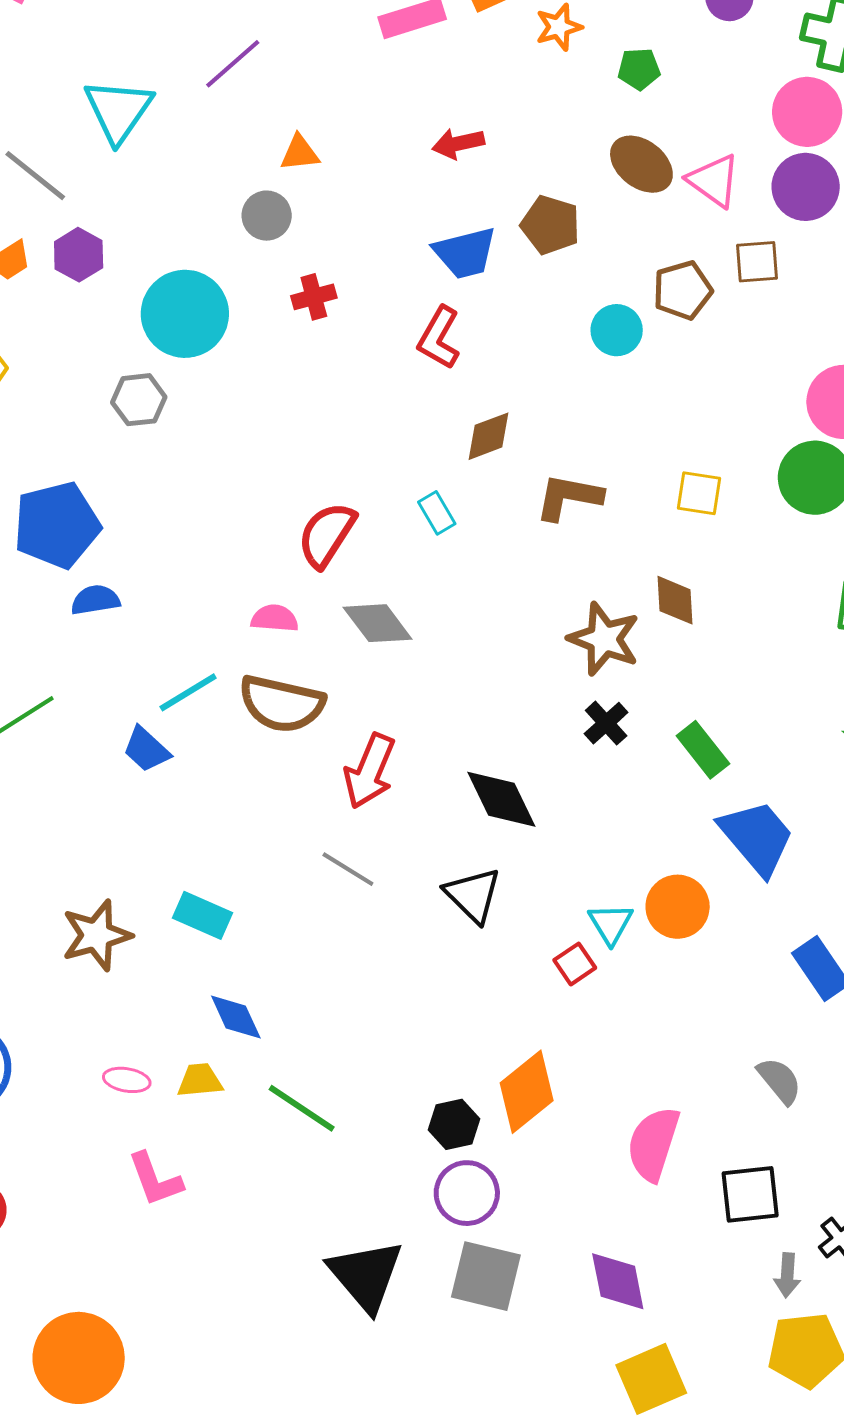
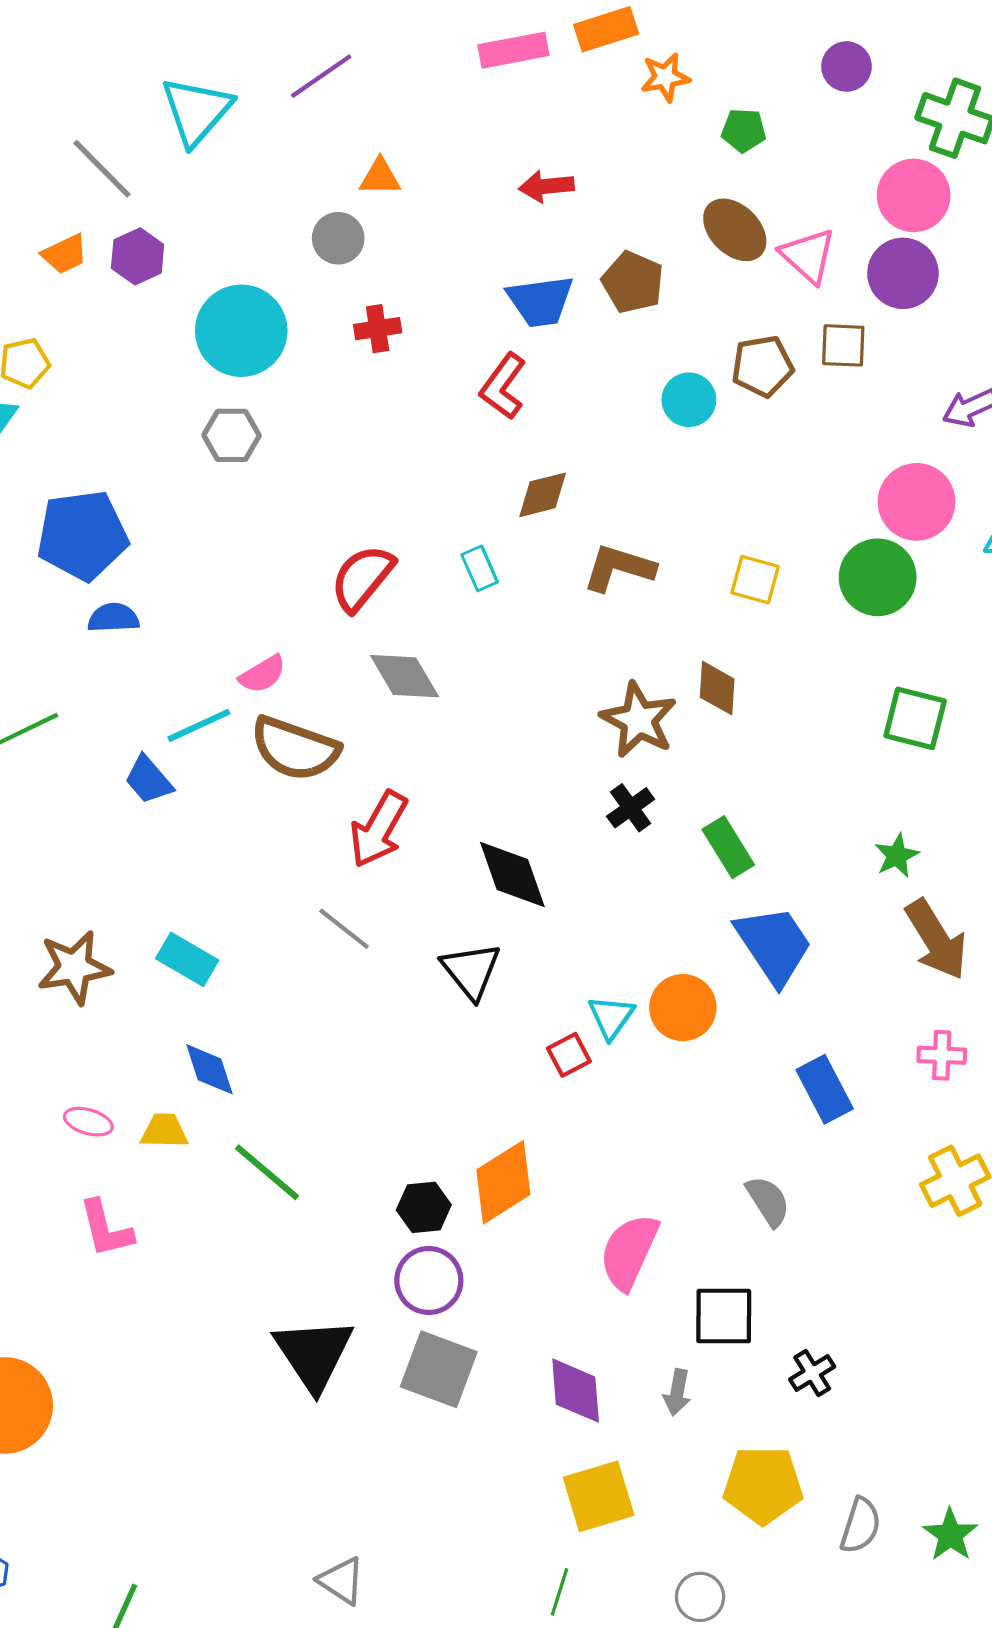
gray hexagon: (139, 400) -> (232, 435), moved
pink semicircle: (275, 618) -> (263, 674), moved, turned 138
gray arrow: (787, 1275) -> (677, 1392), moved

